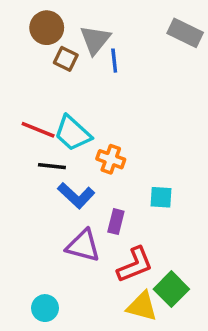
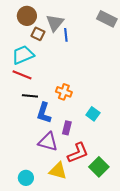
cyan trapezoid: (73, 133) -> (23, 55), moved, turned 115
blue L-shape: (76, 196) -> (44, 113), turned 65
cyan square: (161, 197) -> (93, 114), turned 32
yellow triangle: (142, 306) -> (58, 171), moved

